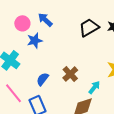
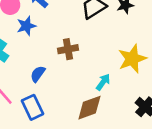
brown cross: (70, 74) -> (68, 49), moved, turned 35

